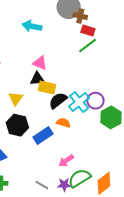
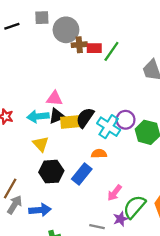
brown cross: (80, 16) -> (79, 45), moved
cyan arrow: (32, 26) -> (38, 116), moved
green line: (87, 46) -> (111, 51), moved
black semicircle: (58, 100) -> (85, 118), moved

